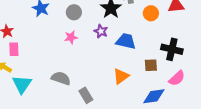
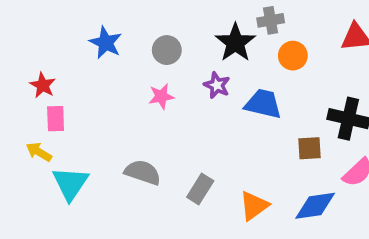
orange circle: (151, 13) -> (293, 56), moved
orange triangle: (121, 76) -> (254, 206), moved
gray rectangle: (86, 95) -> (200, 189), moved, turned 63

